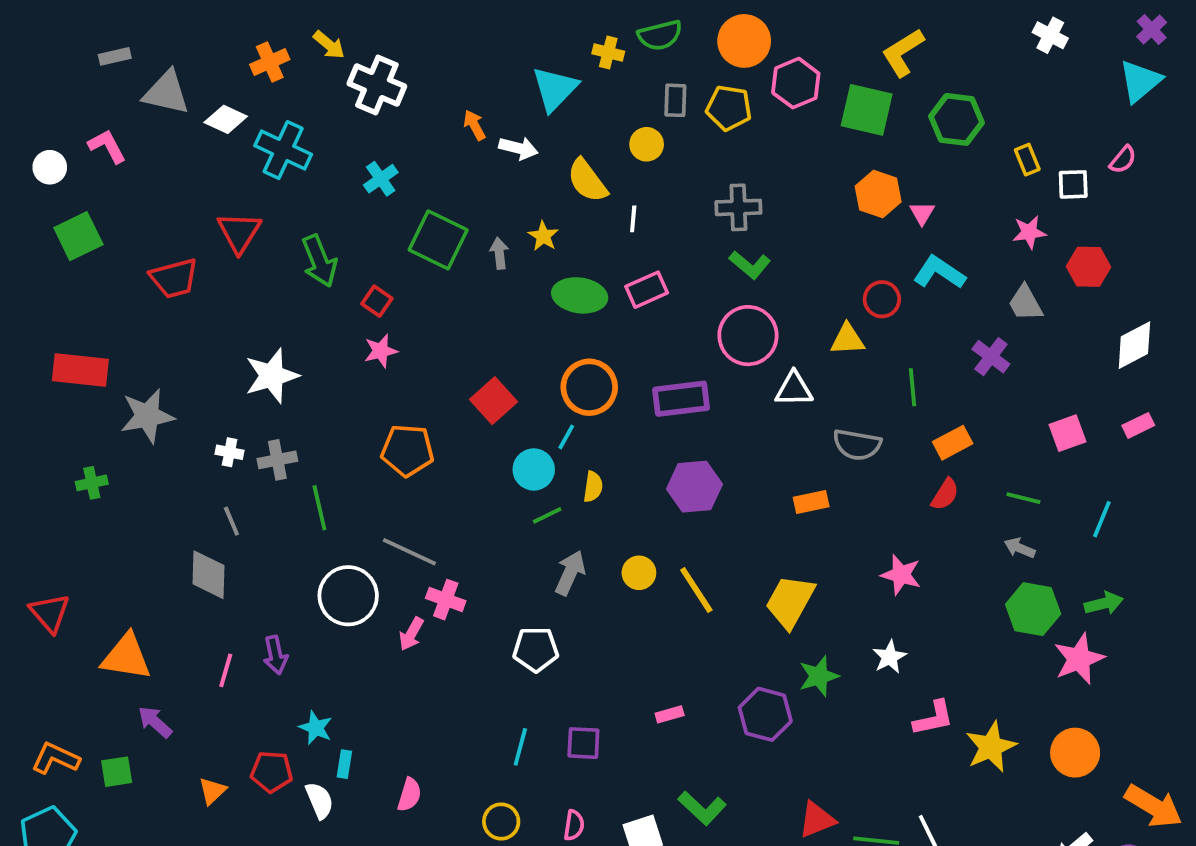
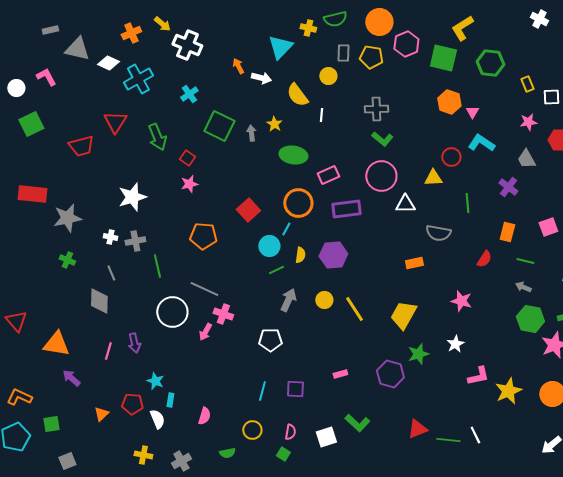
cyan cross: (283, 150) -> (138, 79), turned 36
pink rectangle: (647, 290) -> (328, 175), moved
orange rectangle: (953, 443) -> (507, 232), moved, turned -48
green cross: (92, 483) -> (67, 260), moved, turned 35
purple hexagon: (694, 487) -> (333, 255), moved
green square: (117, 772) -> (51, 424), moved

